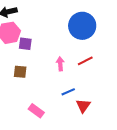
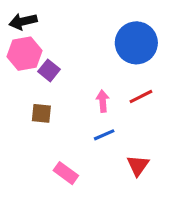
purple square: (25, 44) -> (49, 70), turned 32
blue line: (68, 92) -> (104, 135), moved

